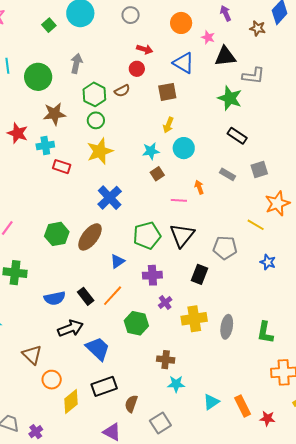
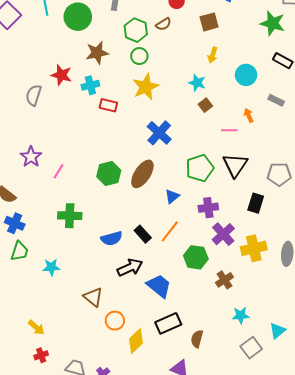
cyan circle: (184, 148) -> (246, 75), moved
cyan star: (151, 151) -> (197, 83), turned 30
purple cross: (165, 302) -> (223, 234), size x1.6
brown cross: (166, 360) -> (224, 280), moved, turned -36
gray square: (160, 423) -> (251, 348), moved

